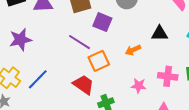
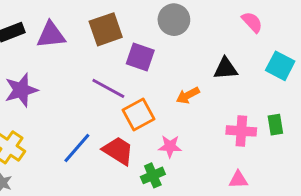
blue line: (38, 79) -> (77, 148), moved
pink star: (139, 86) -> (170, 146), moved

